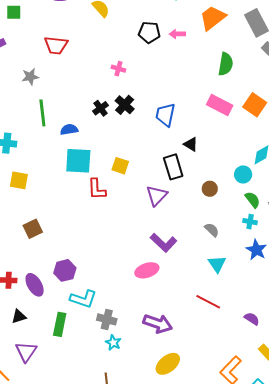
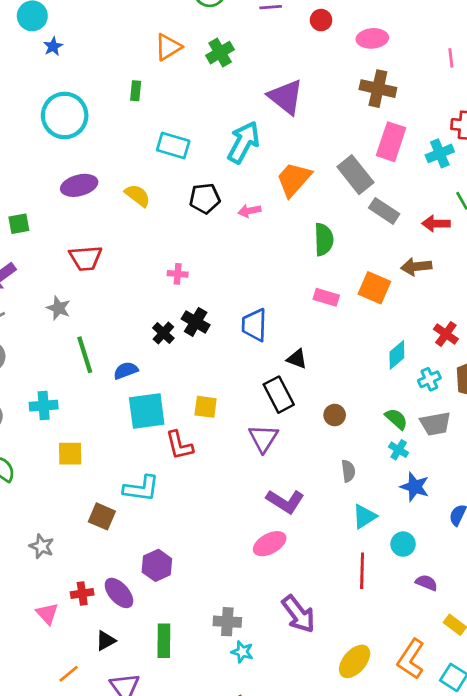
black pentagon: (149, 32) -> (205, 198), moved
gray star: (30, 77) -> (59, 308), turned -30
pink rectangle: (220, 105) -> (326, 297), size x0.7
cyan circle: (243, 174) -> (403, 544), moved
cyan cross: (250, 222) -> (399, 450), turned 32
brown square: (33, 229) -> (102, 516), turned -30
gray semicircle: (212, 230) -> (348, 471), turned 49
cyan triangle: (217, 264) -> (364, 516), turned 42
cyan L-shape: (83, 299) -> (141, 489), moved
red line: (208, 302) -> (362, 571), turned 75
purple arrow: (158, 324) -> (298, 614), turned 44
yellow ellipse: (168, 364) -> (355, 661), moved

